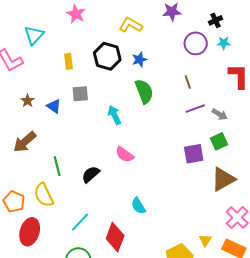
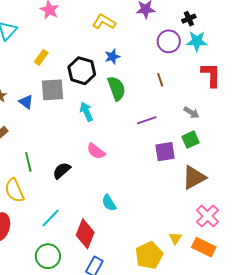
cyan star: (224, 43) -> (197, 41), size x1.5
black hexagon: (107, 56) -> (82, 71), moved
yellow rectangle: (68, 61) -> (41, 57), turned 42
gray square: (80, 94) -> (53, 90), size x1.4
purple line: (195, 109) -> (147, 120), moved

